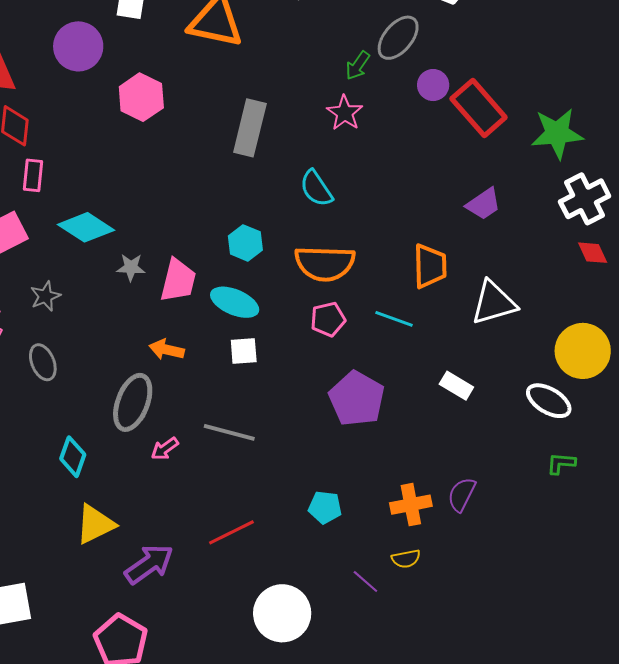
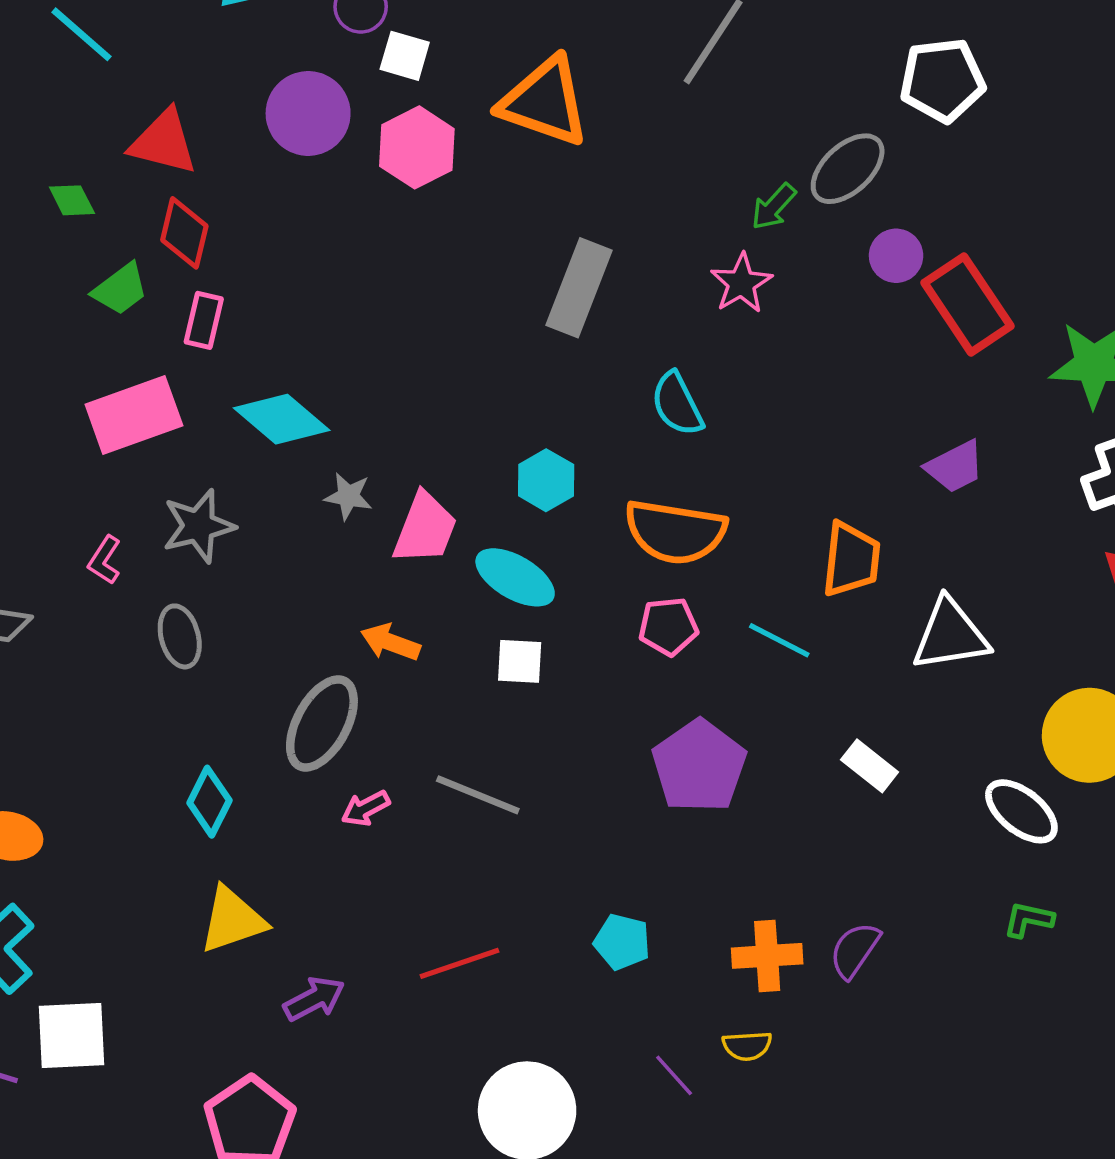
pink hexagon: (141, 97) -> (417, 147), moved
gray star: (45, 296) -> (199, 526), size x1.4
purple arrow: (149, 564) -> (314, 999), size x0.7

